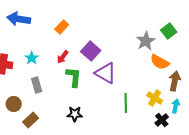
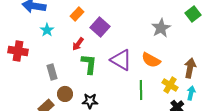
green square: (169, 31) -> (193, 14), moved
purple square: (91, 51) -> (100, 27), moved
cyan star: (32, 58) -> (47, 30), moved
orange semicircle: (160, 62) -> (151, 60), moved
brown circle: (14, 104) -> (65, 94), moved

